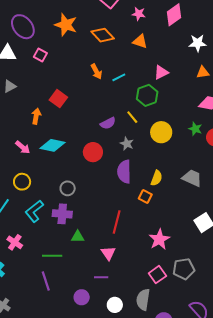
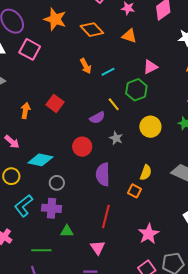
pink square: (40, 55) -> (30, 49), size x1.5
red square: (58, 99) -> (55, 103), moved
yellow line: (132, 117) -> (114, 104), moved
cyan diamond: (53, 145) -> (40, 160), moved
purple semicircle: (124, 172) -> (103, 174), moved

